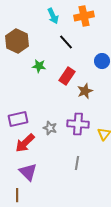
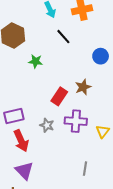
red rectangle: (67, 76) -> (59, 96), moved
red arrow: (25, 143) -> (21, 141), turned -70
gray line: (77, 163) -> (85, 169), moved

